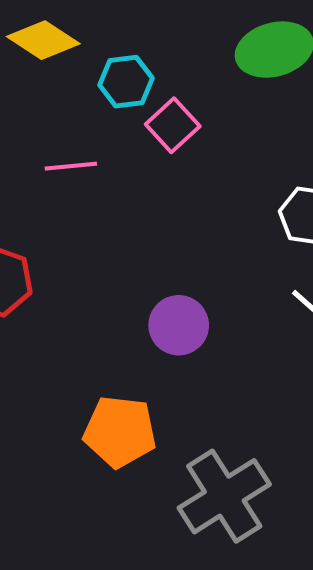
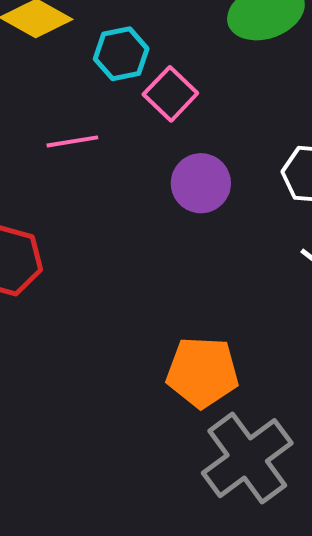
purple circle: (179, 325) -> (201, 183), moved
orange pentagon: (120, 432) -> (202, 372), moved

